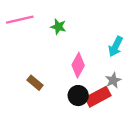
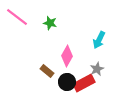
pink line: (20, 20) -> (17, 17), turned 50
brown rectangle: (35, 83) -> (47, 71), moved

